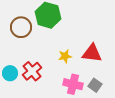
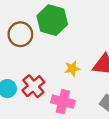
pink cross: (73, 84) -> (63, 102), moved

